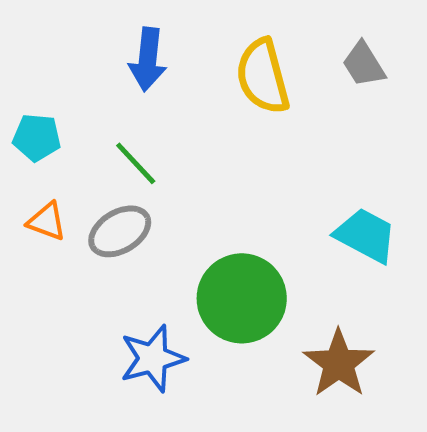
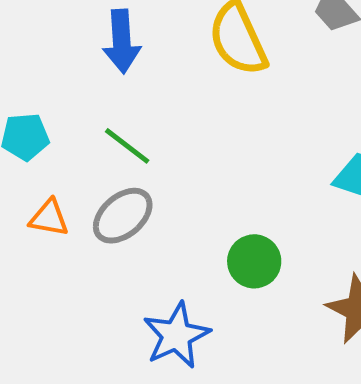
green circle: (242, 298) -> (254, 261), size x0.6

